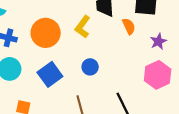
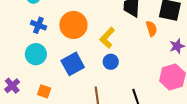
yellow L-shape: (83, 27) -> (107, 38), moved

